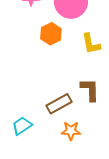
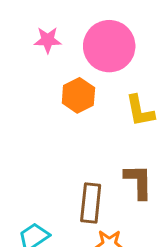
brown rectangle: (59, 104) -> (91, 203), turned -55

